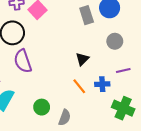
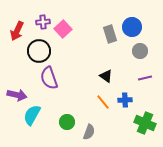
gray circle: (115, 41) -> (140, 51), moved
black triangle: (82, 59) -> (106, 76), turned -40
purple line: (123, 71) -> (145, 78), moved

